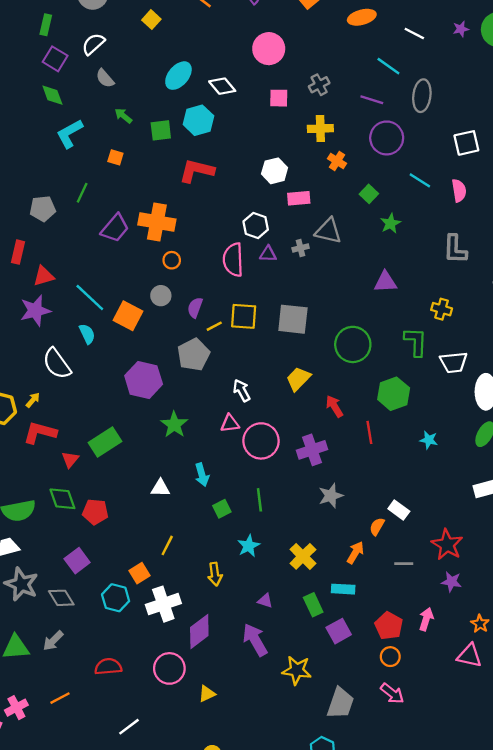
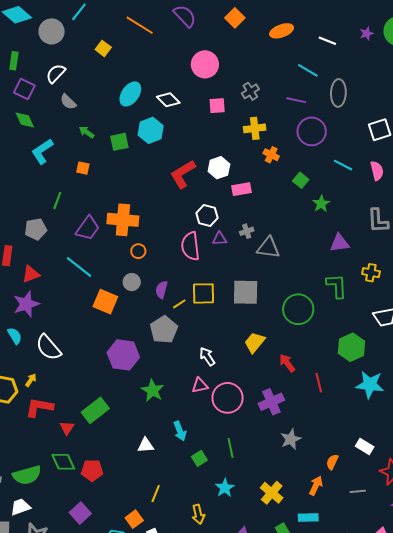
red L-shape: (197, 171) -> (183, 174), moved, turned -40
gray pentagon: (43, 209) -> (36, 229), moved
gray triangle: (328, 231) -> (268, 248), moved
purple triangle: (385, 282) -> (339, 243), moved
cyan line: (90, 297) -> (79, 267), moved
cyan semicircle: (87, 334) -> (15, 336), moved
green L-shape: (416, 342) -> (337, 286), moved
green hexagon: (394, 394) -> (351, 347), moved
cyan star: (429, 440) -> (370, 385), size x1.8
white rectangle: (399, 510) -> (365, 447), moved

